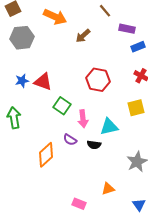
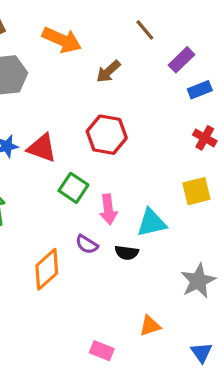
purple rectangle: (127, 29) -> (181, 60), turned -56
red hexagon: (98, 80) -> (107, 135), moved

